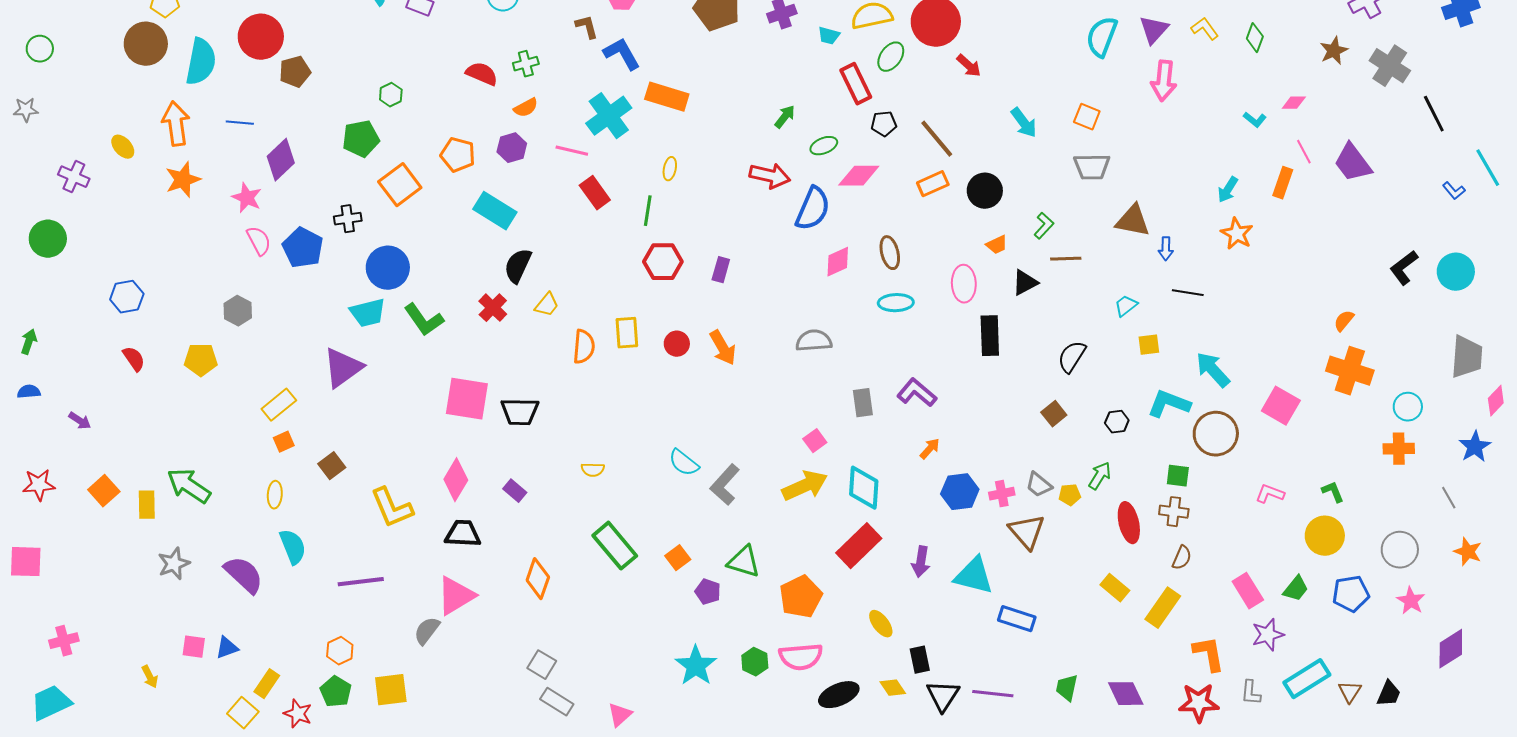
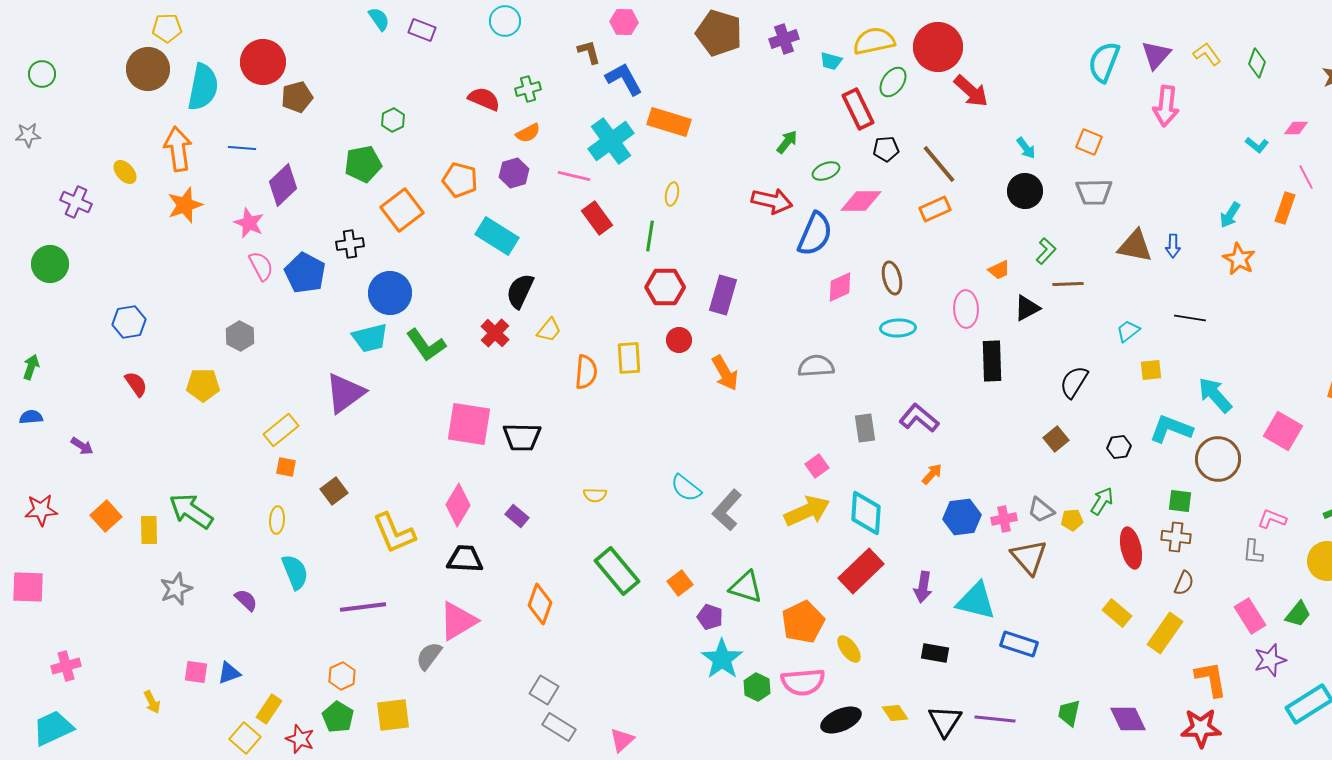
red arrow: (969, 66) -> (971, 91), size x1.4
cyan arrow: (1024, 123) -> (1026, 148), size x0.7
black circle: (985, 191) -> (1025, 191), moved
blue arrow: (1166, 249) -> (1173, 246), moved
purple rectangle: (721, 270) -> (723, 295), size x1.5
red circle: (677, 344) -> (679, 340), moved
orange square: (284, 442) -> (286, 467), turned 35
purple semicircle: (244, 575) -> (246, 600), size x0.6
yellow ellipse: (881, 624) -> (849, 649), moved
black rectangle: (920, 660) -> (935, 653), moved, turned -68
cyan star: (696, 666) -> (722, 659), moved
gray L-shape: (1251, 693) -> (1253, 552), moved

